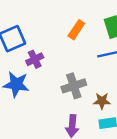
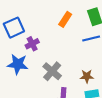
gray cross: (74, 86) -> (52, 71), moved, turned -30

